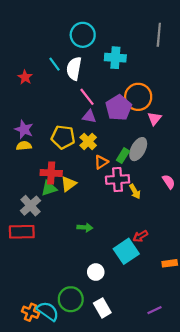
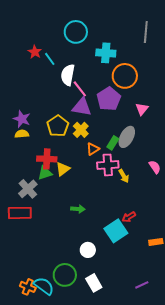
white semicircle: (74, 69) -> (68, 75), moved
red star: (25, 77) -> (35, 52), moved
orange circle: (138, 97) -> (125, 76), moved
purple triangle: (89, 116) -> (82, 107), size x1.5
yellow pentagon: (63, 137) -> (58, 126), turned 30

